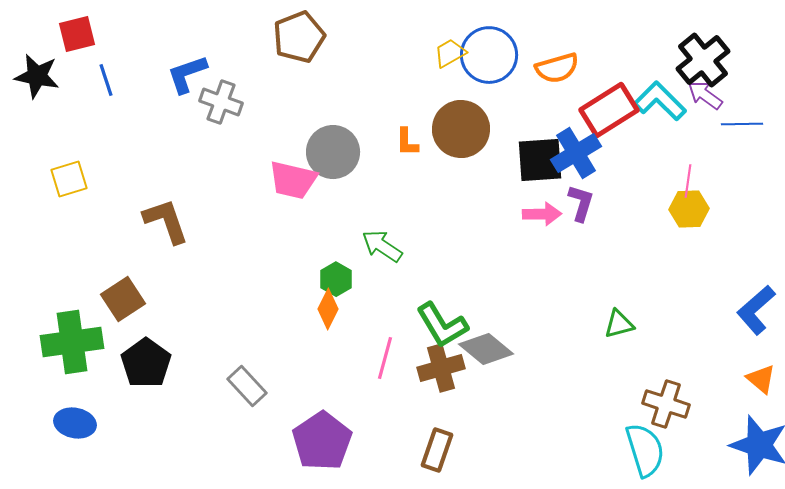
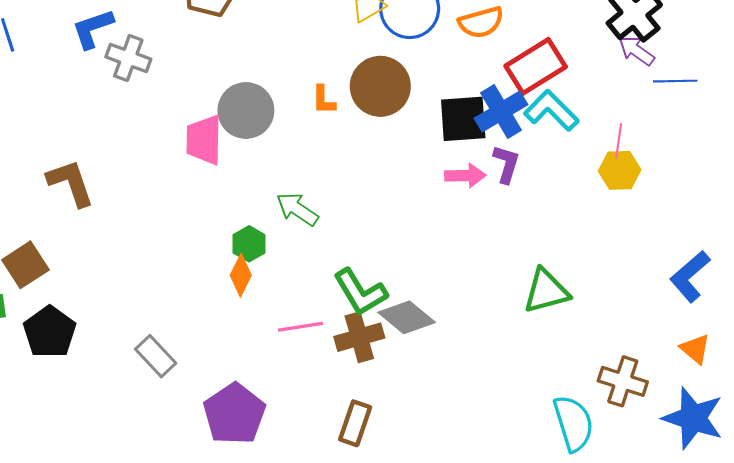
cyan L-shape: (660, 101) -> (551, 110), moved
pink trapezoid: (293, 180) -> (204, 140), turned 78
green triangle: (619, 324) -> (546, 291), size x1.5
pink line: (385, 358) -> (300, 327), turned 66
brown cross: (666, 404) -> (623, 381), moved

